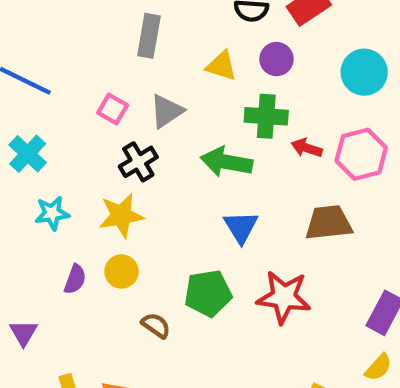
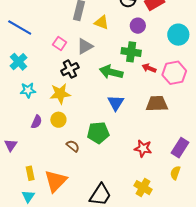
yellow triangle: (221, 66) -> (102, 22), moved
red star: (284, 297) -> (143, 148), moved, size x0.7
yellow semicircle: (378, 367) -> (175, 173), turned 152

